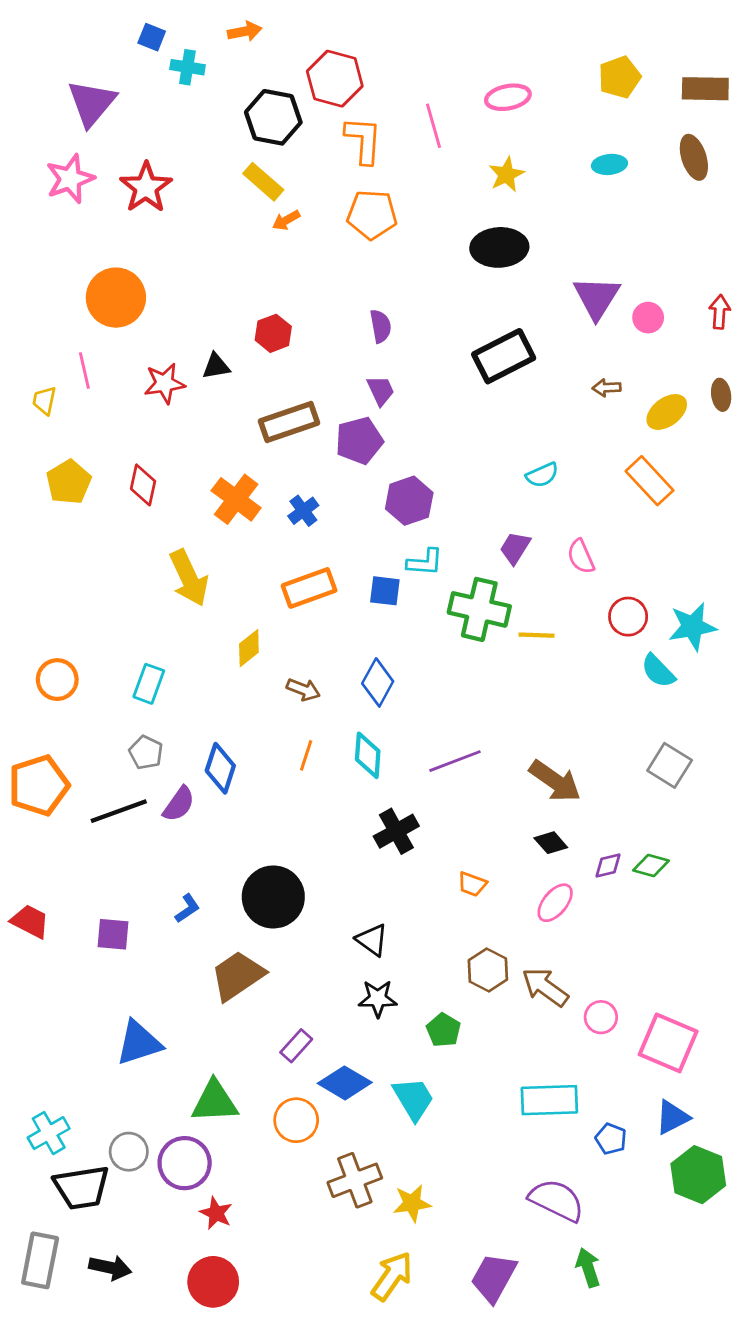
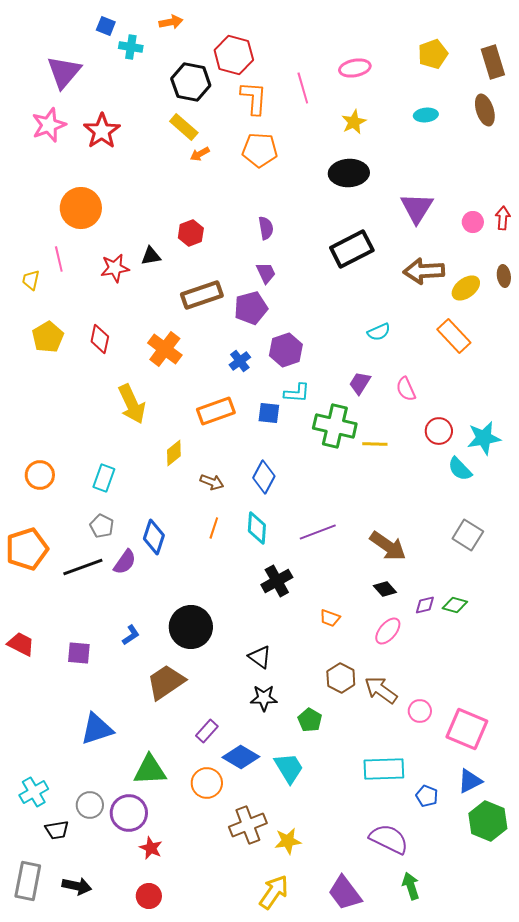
brown rectangle: (705, 89) -> (493, 62), turned 72
pink circle: (648, 318) -> (473, 222), moved
brown arrow: (607, 388) -> (424, 271), size x2.0
blue cross: (303, 511) -> (240, 361), moved
black trapezoid: (82, 1187) -> (57, 830), size x0.6
purple trapezoid: (494, 1278) -> (345, 893), turned -66
red circle: (213, 1282) -> (149, 896), size x0.7

